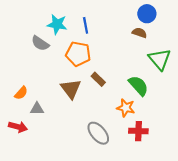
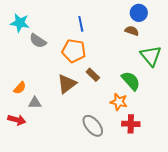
cyan star: (57, 24) -> (20, 23), moved
brown triangle: (71, 89) -> (67, 84), turned 30

